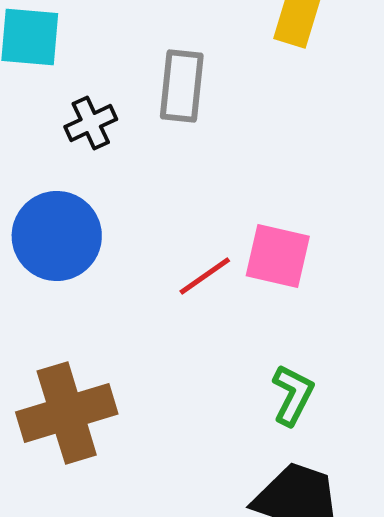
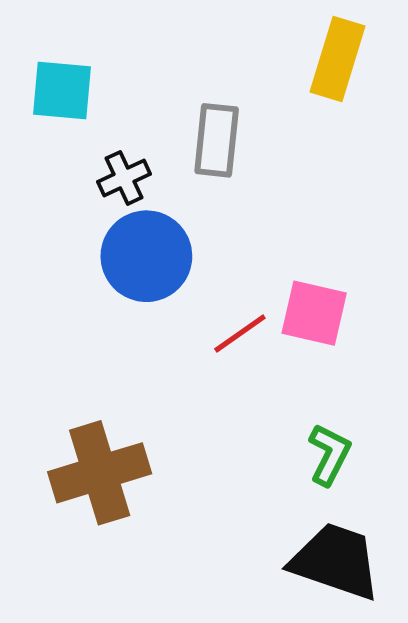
blue circle: (57, 236) -> (146, 256), moved

